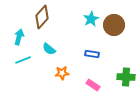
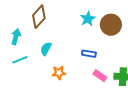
cyan semicircle: (49, 49) -> (46, 49), turned 80
pink rectangle: (93, 85) -> (100, 76), moved

